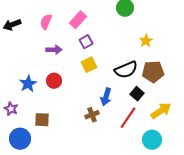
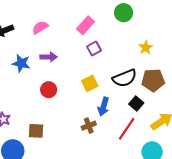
pink rectangle: (78, 20) -> (86, 25), moved
pink semicircle: (46, 22) -> (40, 27), turned 35
purple square: (86, 42) -> (94, 49), moved
yellow square: (89, 65) -> (90, 83), moved
blue star: (28, 84) -> (21, 63), moved, turned -30

